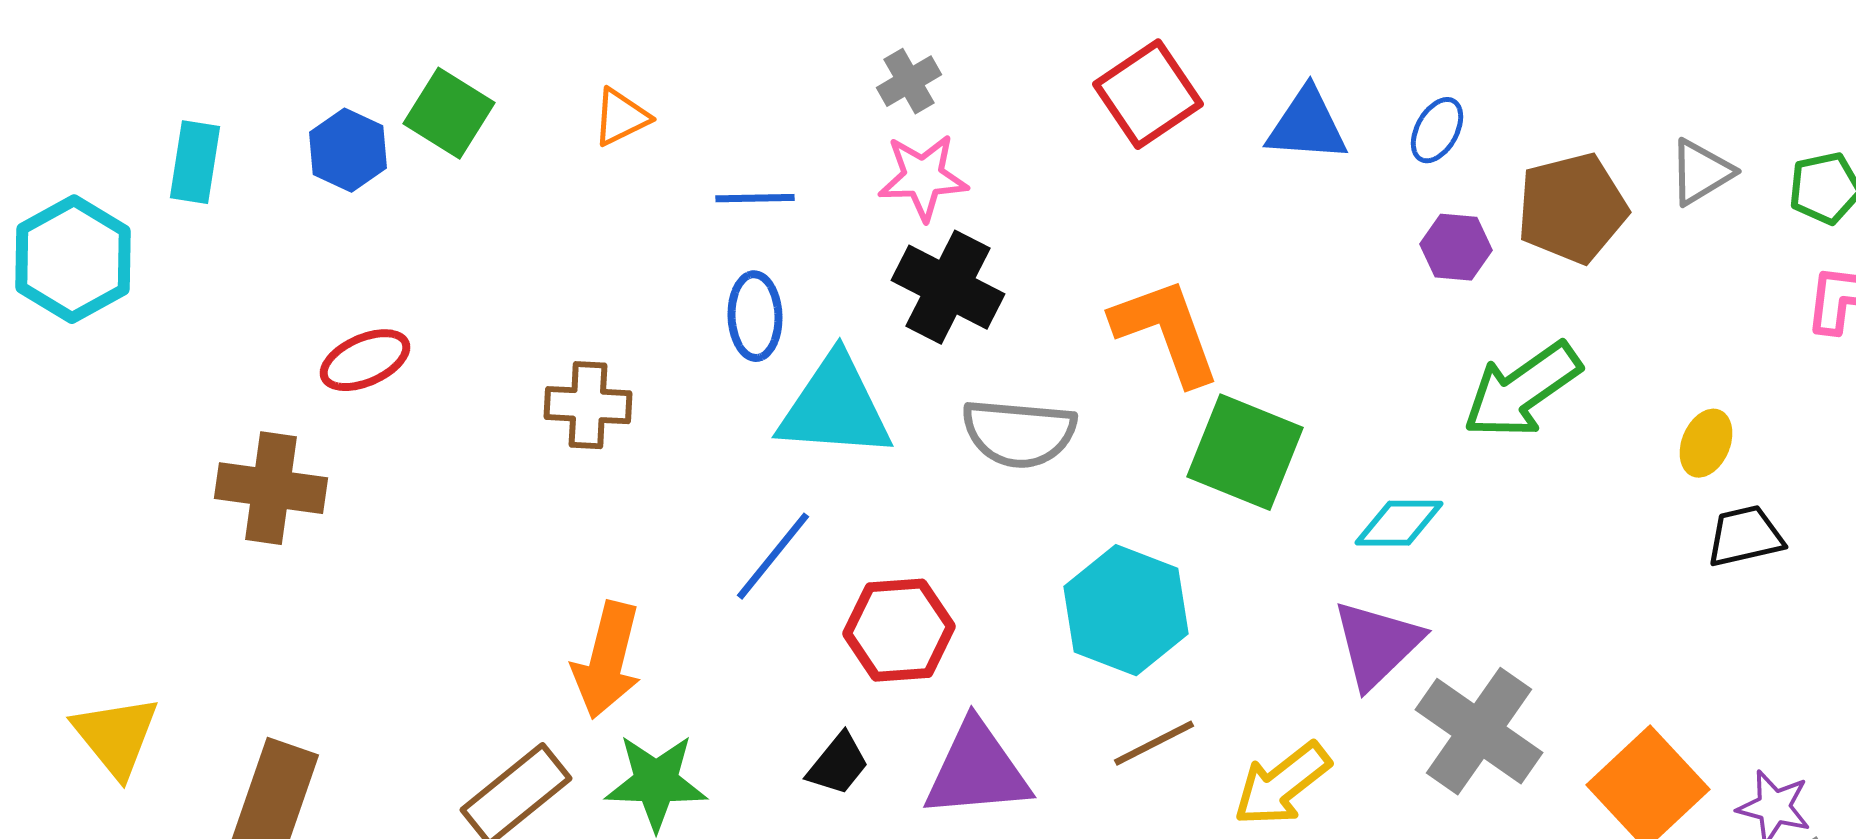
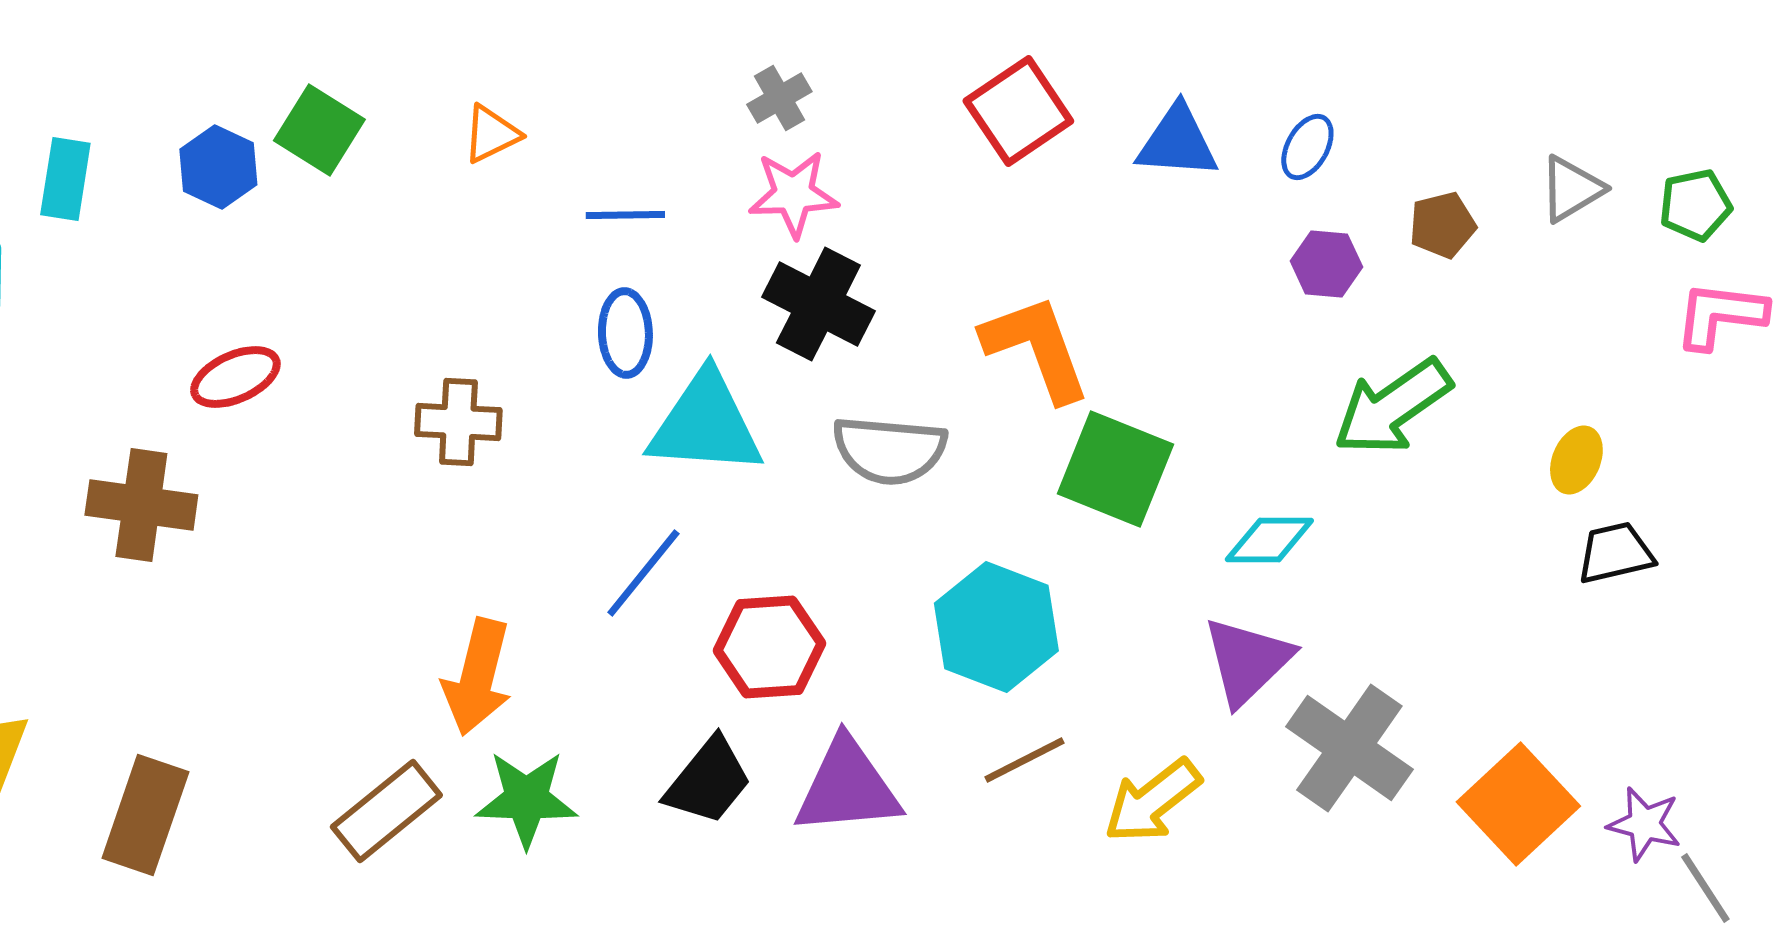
brown pentagon: (1572, 208) -> (1442, 225), size x0.6
black trapezoid: (838, 764) -> (708, 781), size x1.4

